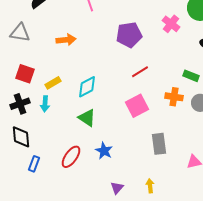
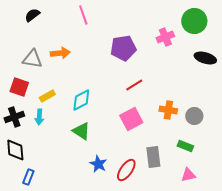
pink cross: (171, 24) -> (165, 37), turned 30
gray triangle: (20, 33) -> (32, 59), moved
green rectangle: (191, 76) -> (185, 146), moved
red ellipse: (71, 157) -> (126, 170), moved

